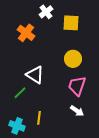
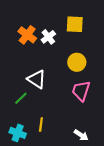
white cross: (46, 12) -> (48, 37), moved
white arrow: (77, 111) -> (81, 135), moved

